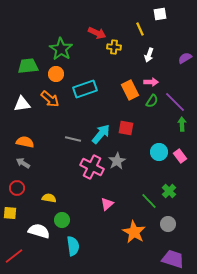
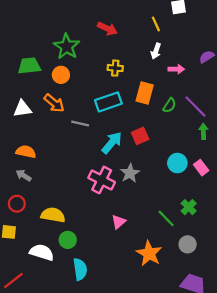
yellow cross: (114, 47) -> (115, 68), moved
white arrow: (149, 55) -> (156, 51), moved
pink arrow: (151, 82) -> (176, 69), moved
cyan rectangle: (85, 89) -> (108, 102), moved
orange rectangle: (130, 90) -> (145, 93), turned 42
red square: (126, 128) -> (140, 136), turned -35
gray line: (73, 139) -> (80, 123), moved
yellow semicircle: (49, 198) -> (53, 215), size x1.5

